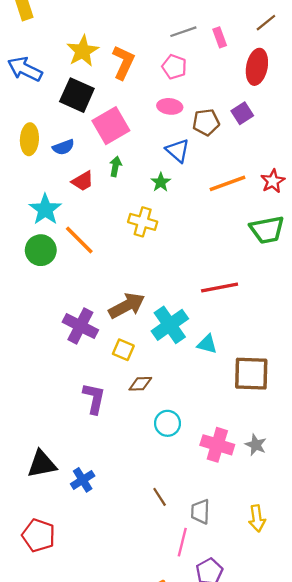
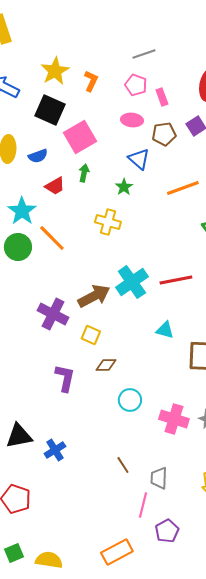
pink rectangle: (220, 37) -> (162, 97), moved
orange L-shape: (123, 62) -> (91, 81), size x0.7
cyan cross: (170, 325) -> (132, 282), moved

